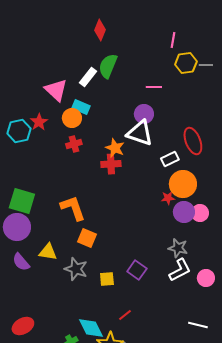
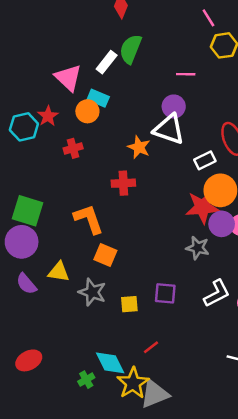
pink line: (173, 40) -> (208, 18), turned -42
red cross: (74, 144) -> (73, 148), moved
red cross: (111, 164) -> (123, 183), moved
red star: (168, 198) -> (202, 207), size x2.0
gray star: (178, 248) -> (198, 248), moved
purple square: (137, 270) -> (165, 293), turned -30

